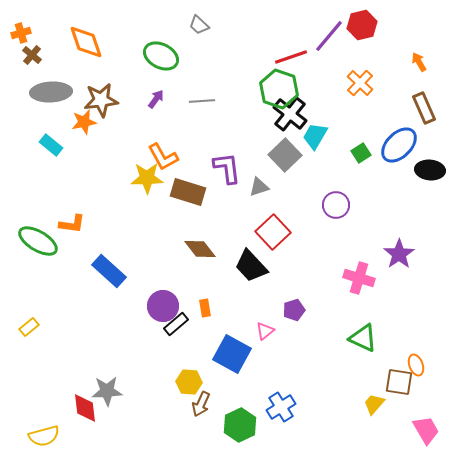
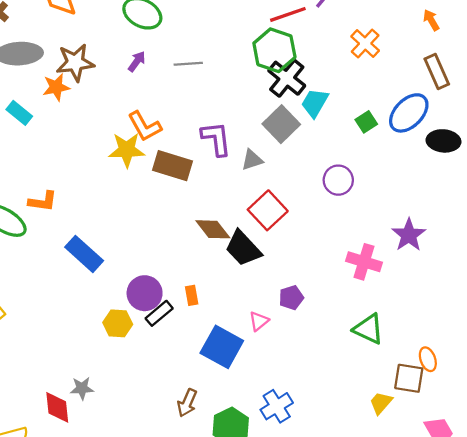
brown diamond: (200, 249) -> (213, 229), moved
yellow hexagon: (189, 382) -> (118, 323), moved
gray star: (107, 391) -> (82, 388), size x0.7

